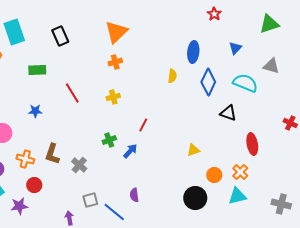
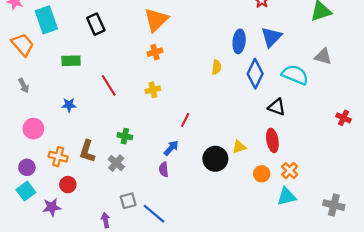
blue triangle: (235, 48) -> (271, 37), moved, size x1.5
green cross: (109, 140) -> (125, 136), moved, turned 32
red ellipse: (252, 144) -> (272, 140), moved
purple semicircle: (134, 195) -> (164, 170), moved
black circle: (195, 198) -> (215, 159), moved

